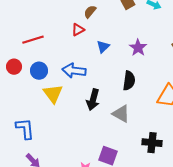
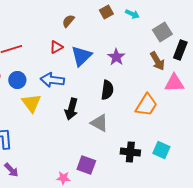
red triangle: (78, 30) -> (56, 47), moved
blue triangle: (103, 47) -> (81, 56), size x1.6

